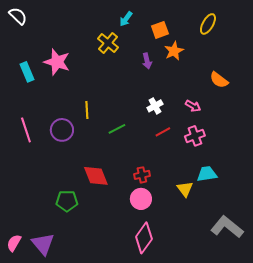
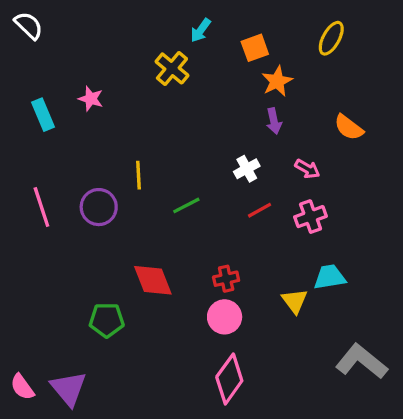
purple arrow: (147, 61) -> (274, 121), moved
pink star: (57, 62) -> (91, 99), size x0.6
pink semicircle: (14, 243) -> (22, 387), turned -66

